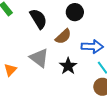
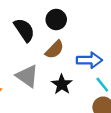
black circle: (75, 12) -> (56, 20), moved

